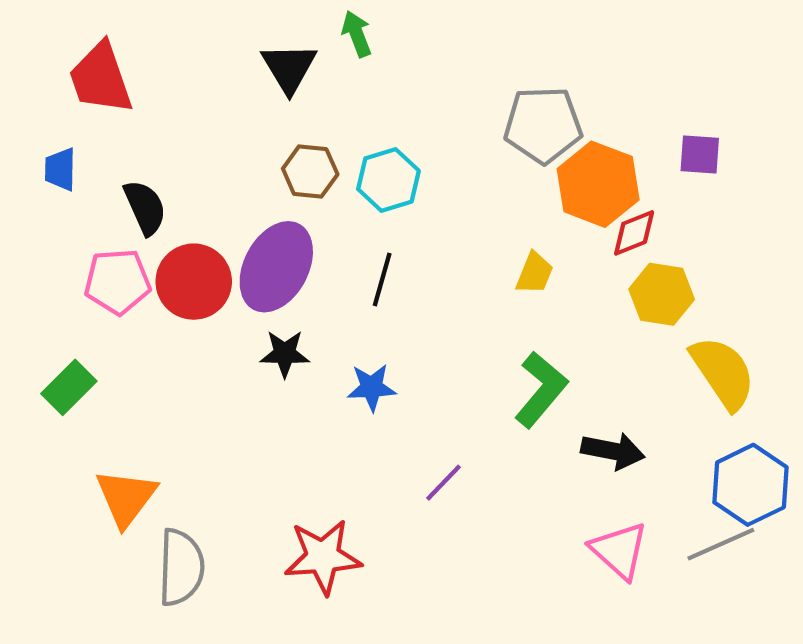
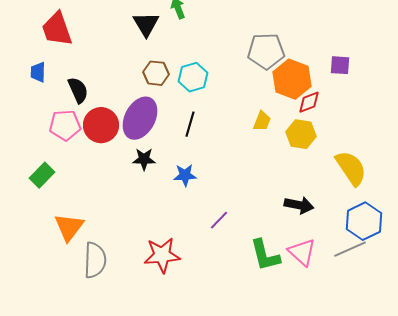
yellow hexagon: (662, 294) -> (301, 134), moved
green L-shape: (541, 390) -> (265, 255), moved, turned 126

